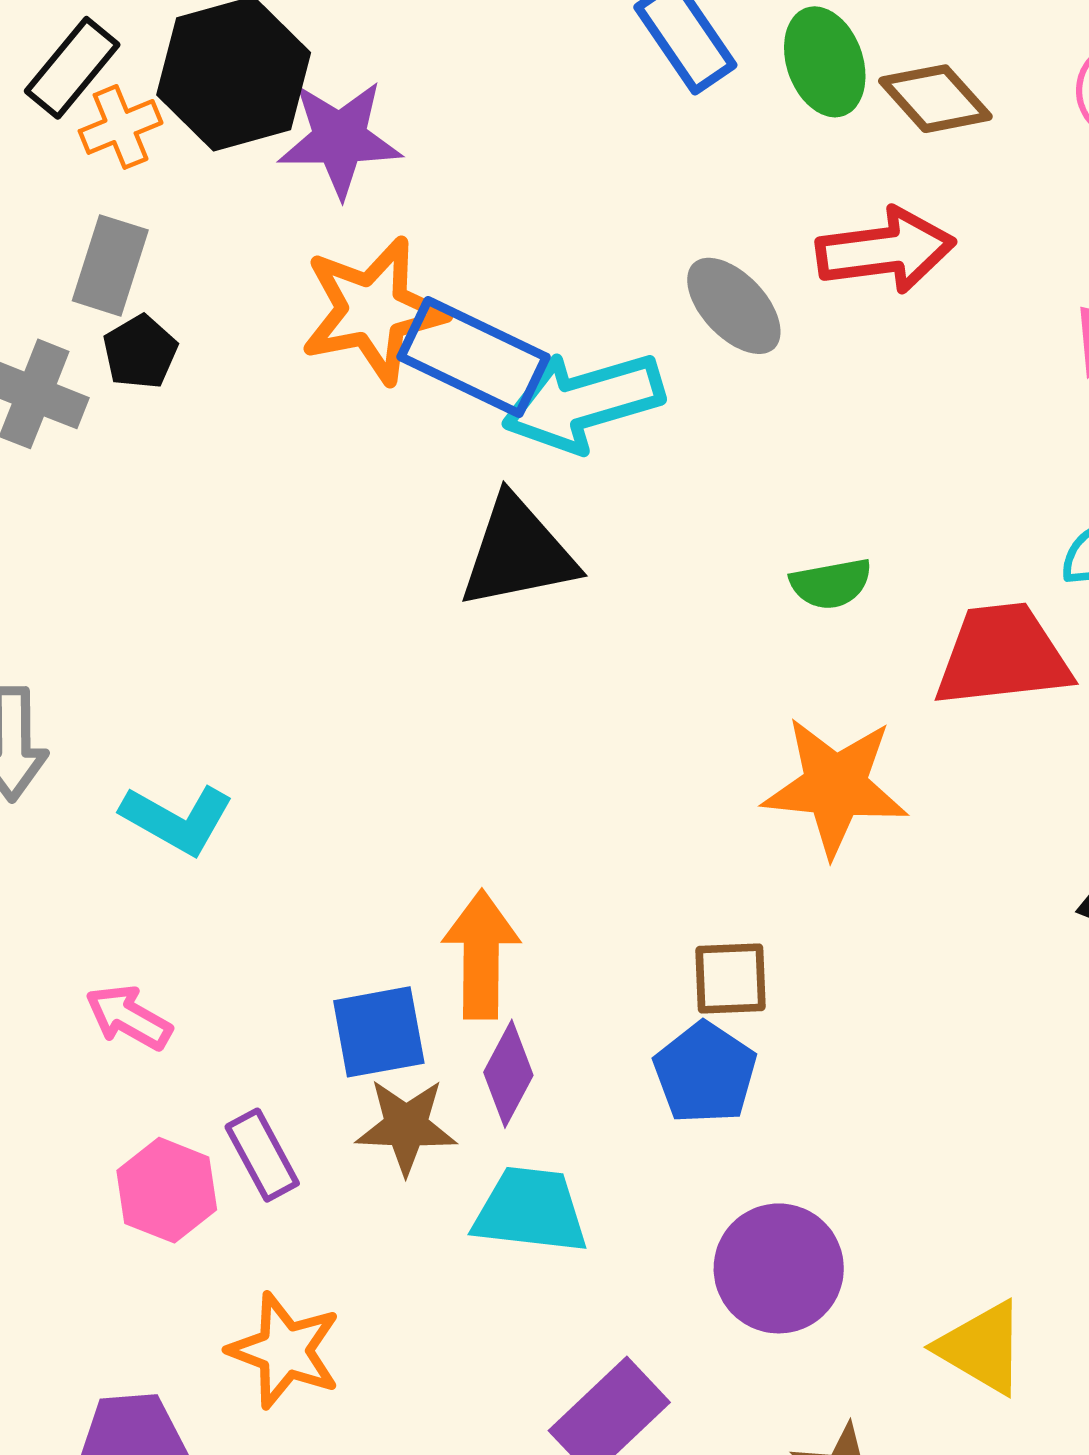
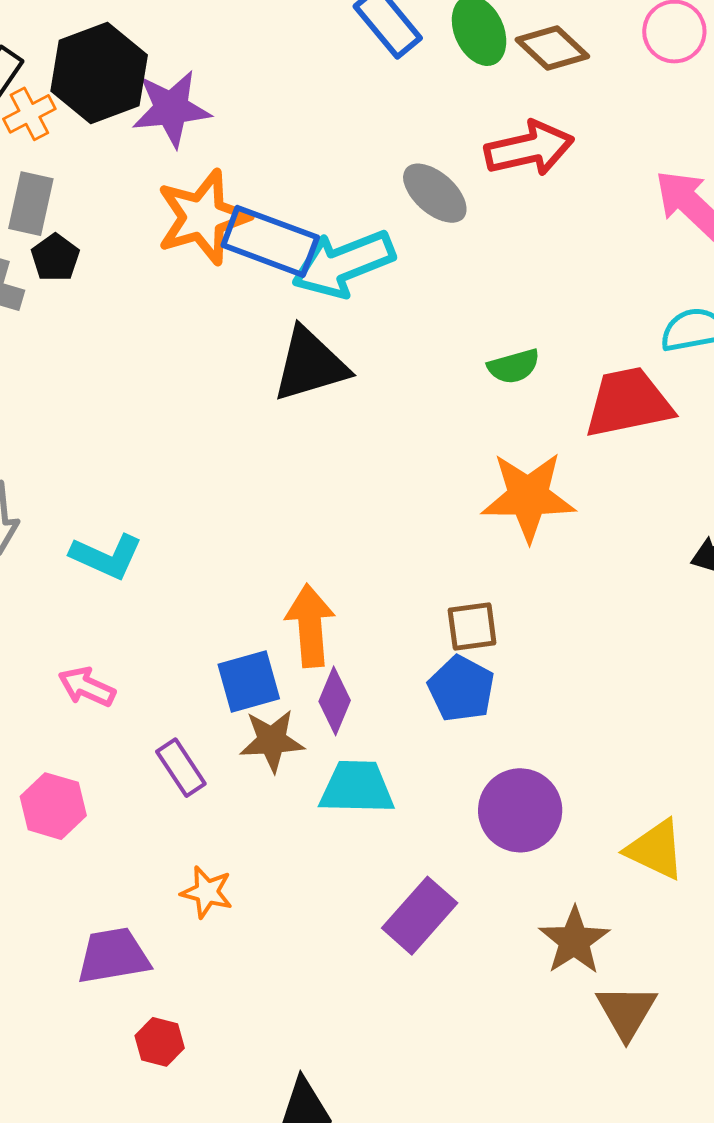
pink hexagon: (167, 1190) -> (53, 806), moved
orange star: (285, 1350) -> (207, 892), size x0.7

